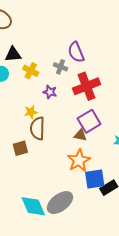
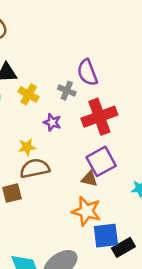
brown semicircle: (37, 128) -> (35, 168), turned 75
orange star: (79, 160) -> (86, 211), turned -30

